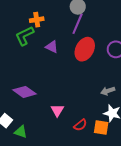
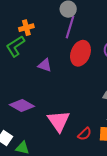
purple triangle: (52, 47) -> (45, 65), moved
pink triangle: (57, 110) -> (59, 121), size x1.6

